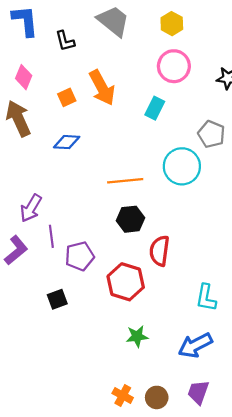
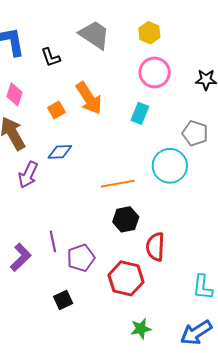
purple arrow: (31, 208) -> (28, 175), moved

